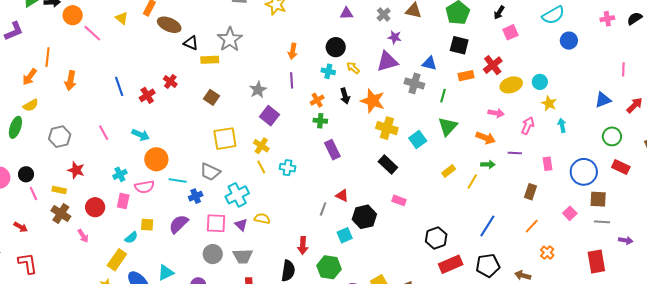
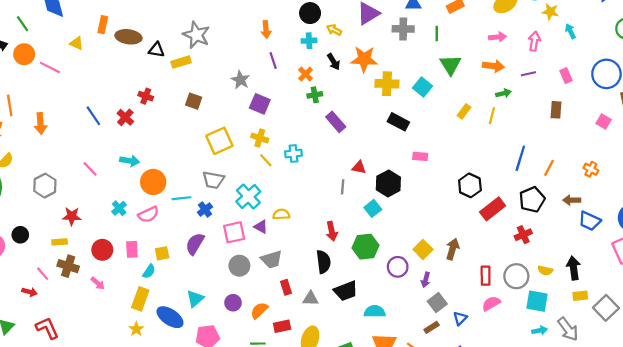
pink line: (33, 193) -> (43, 274), moved
pink rectangle: (123, 201) -> (132, 249), moved
orange line: (532, 226) -> (549, 168), moved

